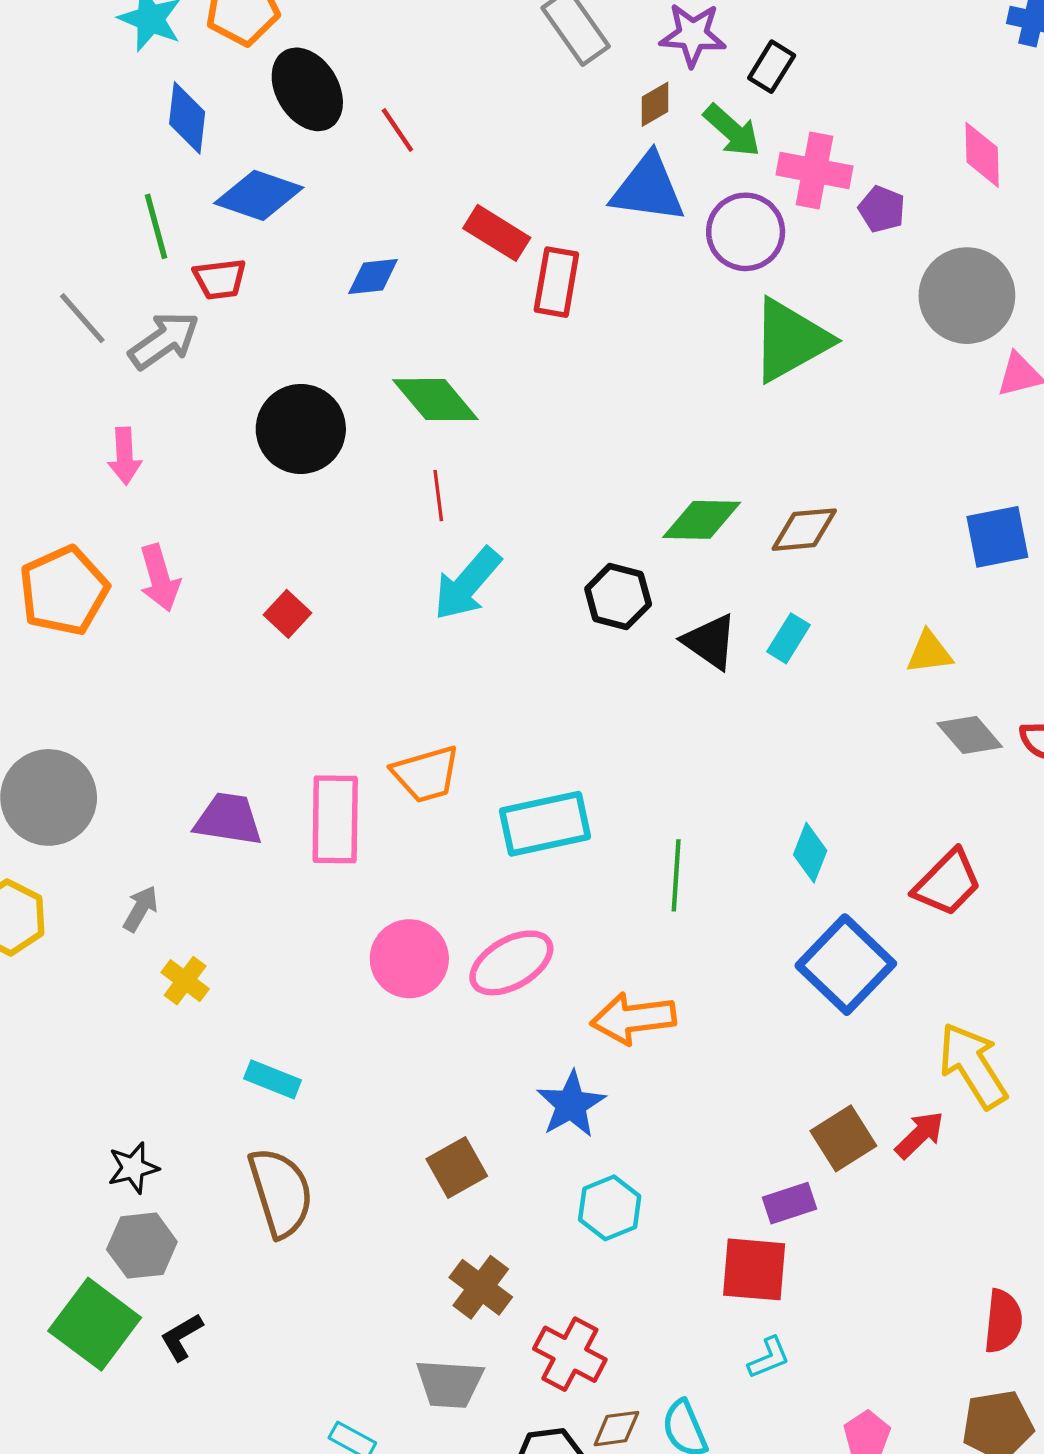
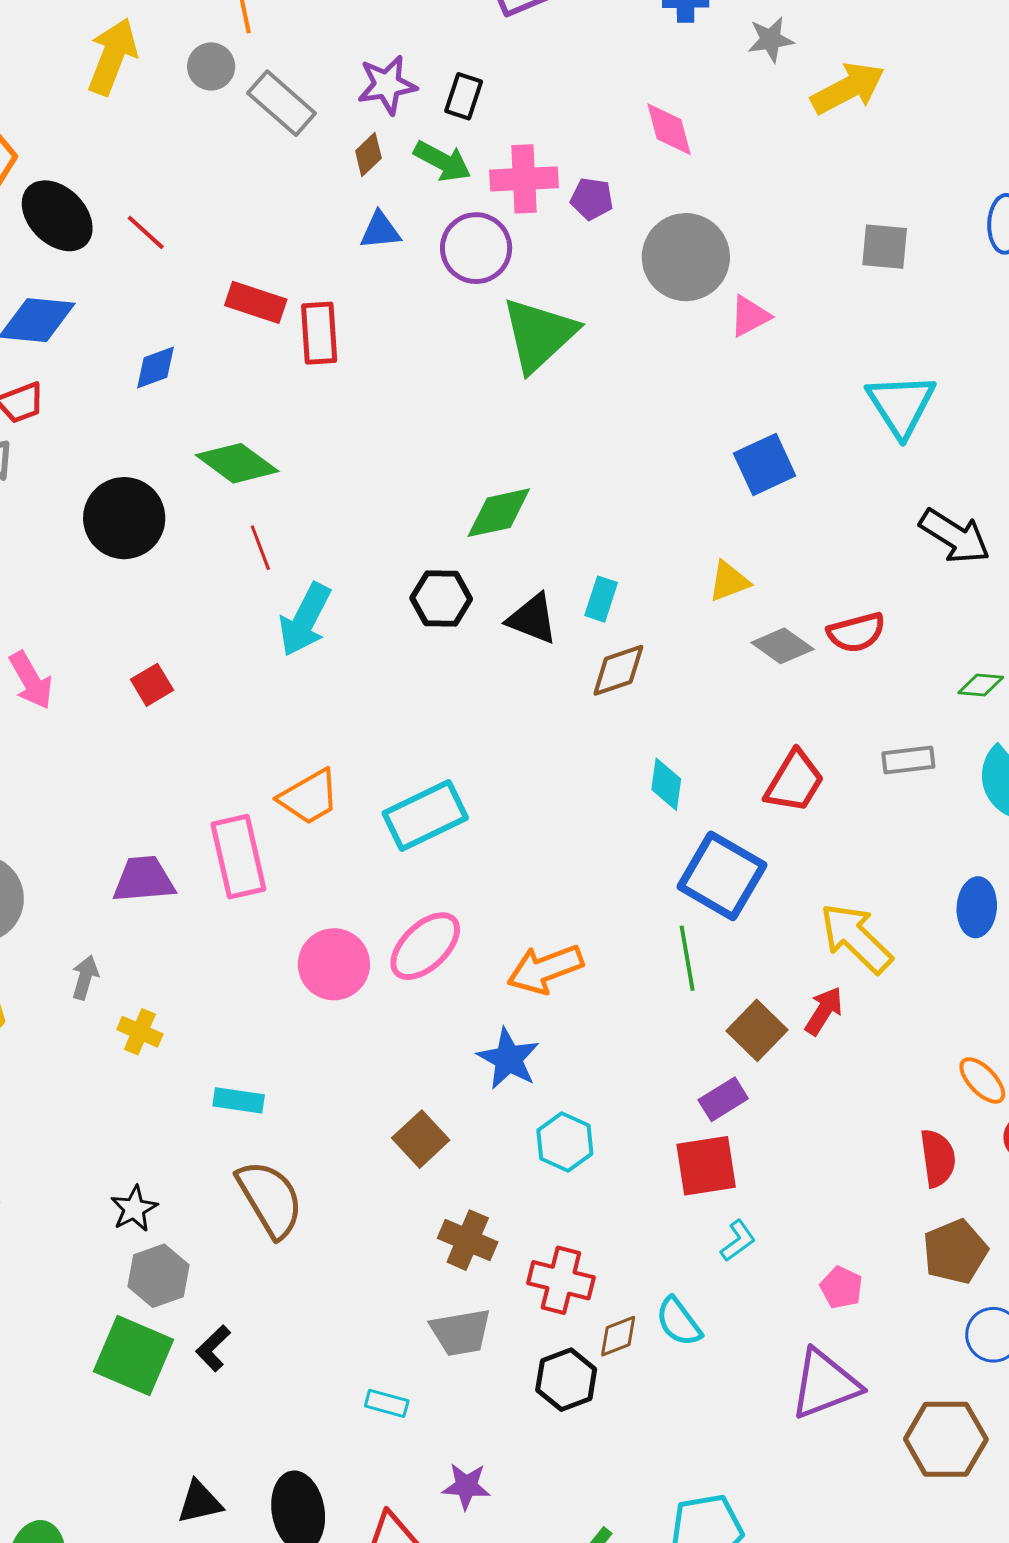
blue triangle: (648, 188) -> (380, 231), size x0.6
brown diamond: (804, 530) -> (618, 670), moved
red square: (287, 614) -> (152, 685), turned 30
green line: (676, 875) -> (687, 958), moved

